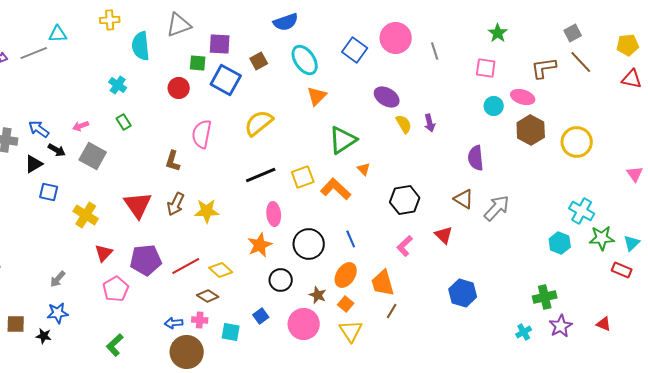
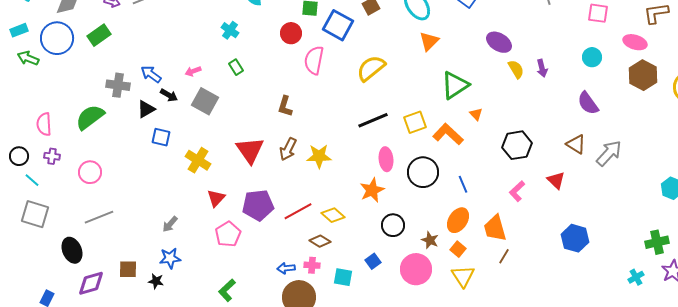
cyan circle: (494, 106) -> (592, 57), moved
pink semicircle: (202, 134) -> (314, 60), moved
purple semicircle: (476, 158) -> (588, 103), turned -30
black circle: (309, 244) -> (423, 172), moved

